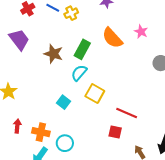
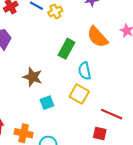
brown star: (53, 54) -> (33, 77), moved
cyan semicircle: (79, 73) -> (85, 71), moved, turned -54
cyan square: (63, 102) -> (47, 103), turned 32

